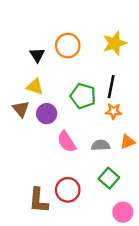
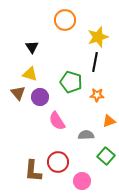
orange circle: (68, 46) -> (65, 20), moved
black line: (111, 87) -> (95, 62), moved
gray semicircle: (101, 145) -> (86, 135), moved
green square: (109, 178) -> (106, 156), moved
pink circle: (123, 212) -> (82, 181), moved

